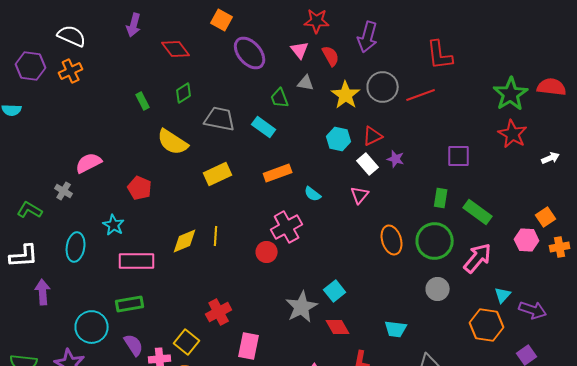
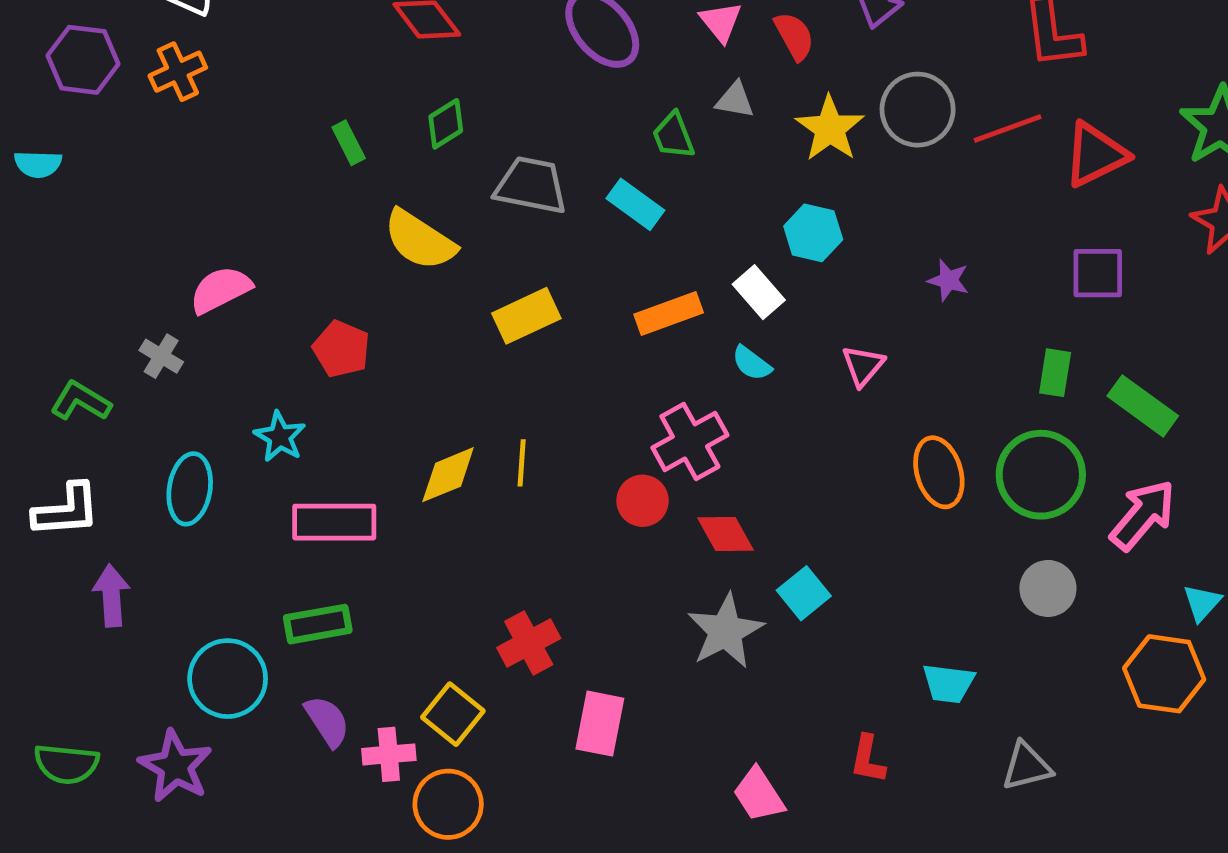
red triangle: (373, 136) -> (1095, 155), moved, size x1.4
white rectangle: (368, 164) -> (759, 292), moved
red diamond: (338, 327) -> (726, 534), moved

